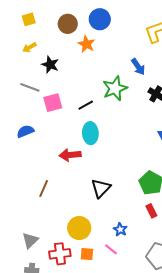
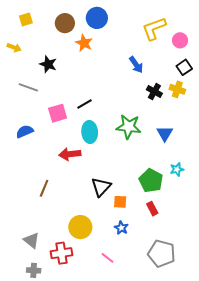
yellow arrow: (29, 47) -> (14, 48), moved, turned -128
green star: (115, 88) -> (129, 127), moved, turned 30
pink square: (53, 103) -> (58, 113), moved
gray triangle: (30, 240) -> (31, 240), turned -36
pink line: (111, 249) -> (108, 258), moved
orange square: (87, 254) -> (120, 202), moved

